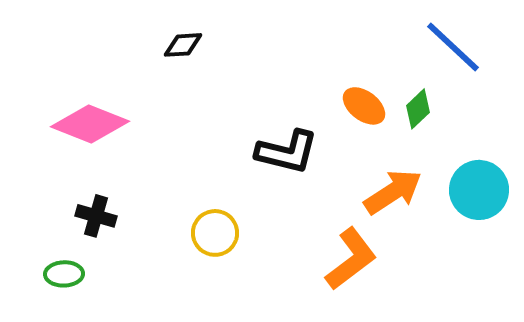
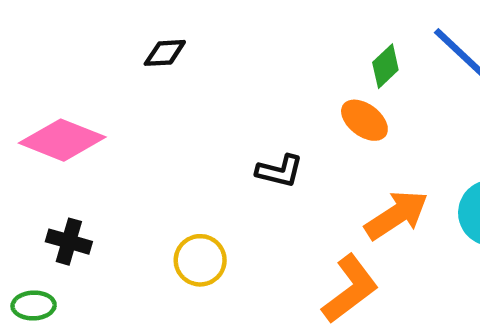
green diamond: (418, 109) -> (385, 66), moved
black L-shape: (287, 152) -> (280, 171), size x0.7

